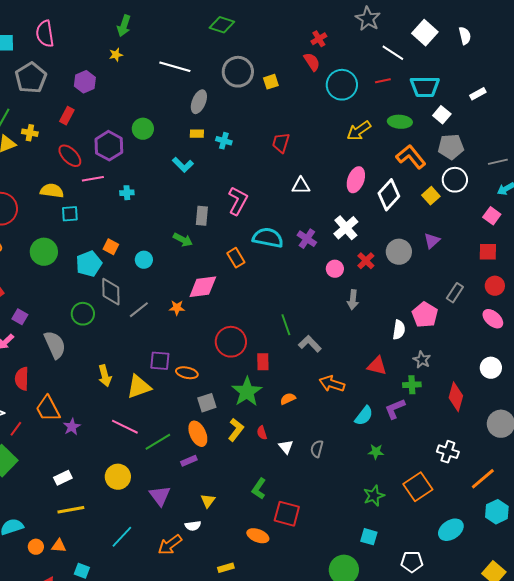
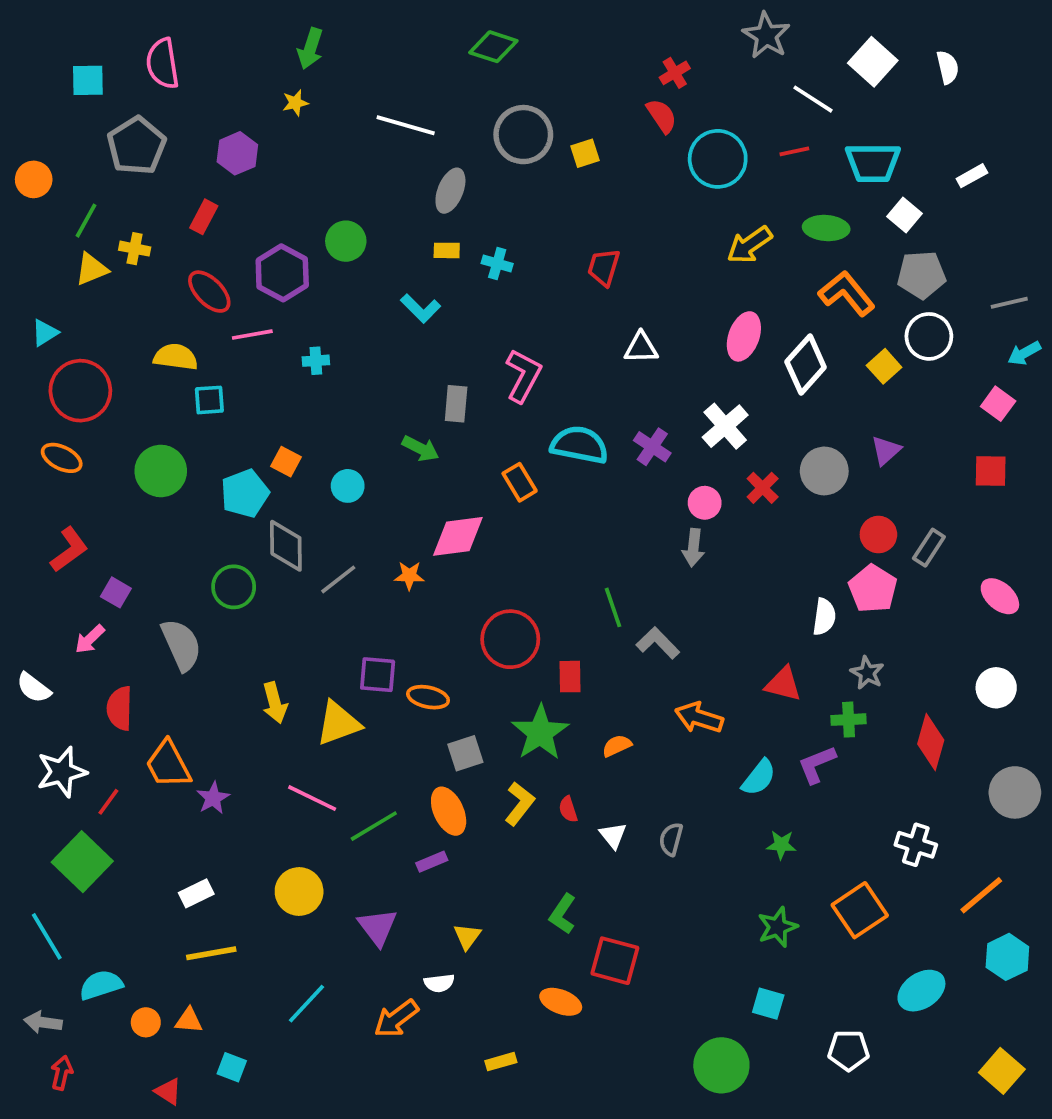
red circle: (495, 286) -> (878, 535), moved
gray arrow: (353, 300) -> (693, 548), moved

